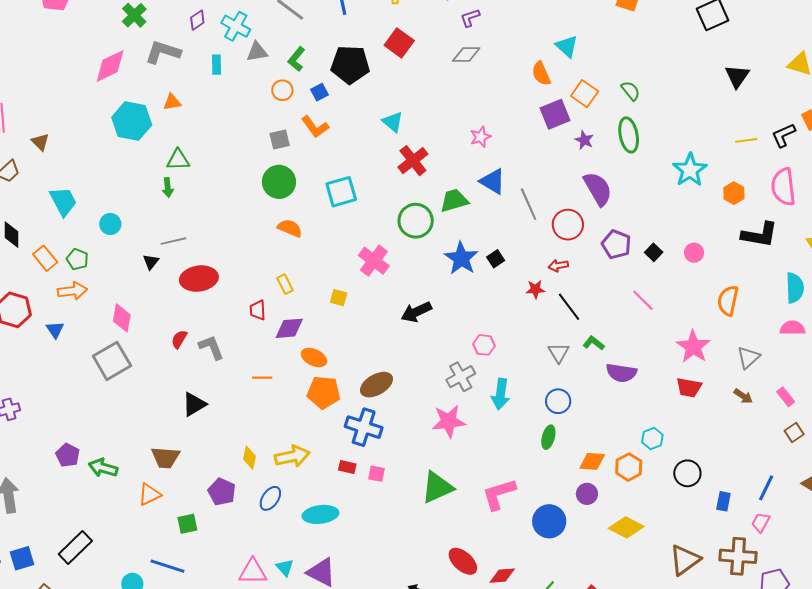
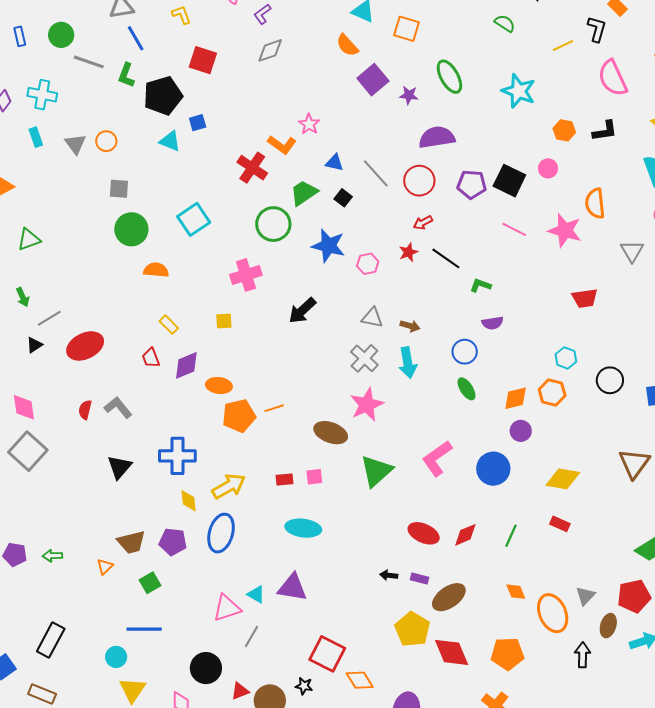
gray triangle: (257, 52) -> (75, 144), moved, turned -40
green L-shape: (296, 59) -> (126, 75), moved
green semicircle: (631, 91) -> (505, 23), moved
blue square: (320, 92) -> (198, 123), moved, turned 30
orange square: (585, 94) -> (406, 29), moved
cyan triangle: (393, 122) -> (170, 141), moved
orange L-shape: (315, 127) -> (282, 145), moved
black L-shape: (783, 135) -> (597, 29), turned 148
gray square: (280, 139) -> (119, 189), turned 35
blue triangle: (493, 181) -> (334, 163), size x0.7
green arrow: (168, 188) -> (23, 297), moved
purple semicircle: (598, 189) -> (437, 137), turned -51
orange hexagon: (734, 193) -> (564, 130), moved
black L-shape: (760, 235) -> (605, 131), size x0.7
black square: (654, 252) -> (509, 181), size x1.8
black square: (496, 259) -> (343, 198), moved
pink cross: (374, 261) -> (246, 275), turned -36
black triangle: (151, 262) -> (34, 345), turned 36
pink hexagon: (484, 345) -> (368, 264), moved
pink star: (693, 347) -> (565, 230), moved
gray triangle: (559, 353) -> (372, 318), moved, turned -30
purple semicircle: (621, 373) -> (493, 323), moved, size x0.7
orange line: (262, 378) -> (274, 408), moved
brown ellipse: (376, 385) -> (331, 433), moved, turned 68
brown arrow: (743, 396) -> (410, 326), moved
blue cross: (364, 427) -> (177, 456), moved
green ellipse: (548, 437) -> (466, 389), turned -30
brown trapezoid: (165, 457) -> (131, 542), moved
green arrow: (103, 468) -> (52, 556), size x0.7
orange triangle: (149, 494) -> (105, 567), size x0.7
blue ellipse: (270, 498) -> (221, 533), size x1.5
cyan ellipse: (320, 514) -> (303, 528), moved, turned 32
yellow diamond: (626, 527) -> (563, 479), moved

